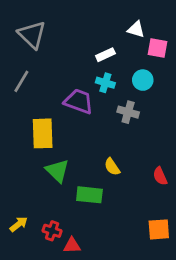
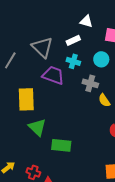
white triangle: (136, 29) -> (86, 21), moved
gray triangle: (32, 35) -> (42, 47), moved
yellow semicircle: (112, 167) -> (104, 100), moved

